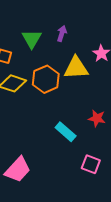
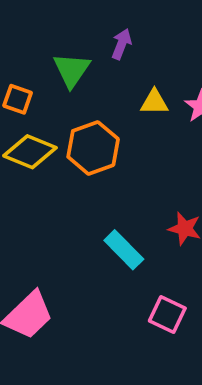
purple arrow: (62, 34) -> (122, 44), moved
yellow triangle: (76, 68) -> (154, 102), moved, size x0.6

